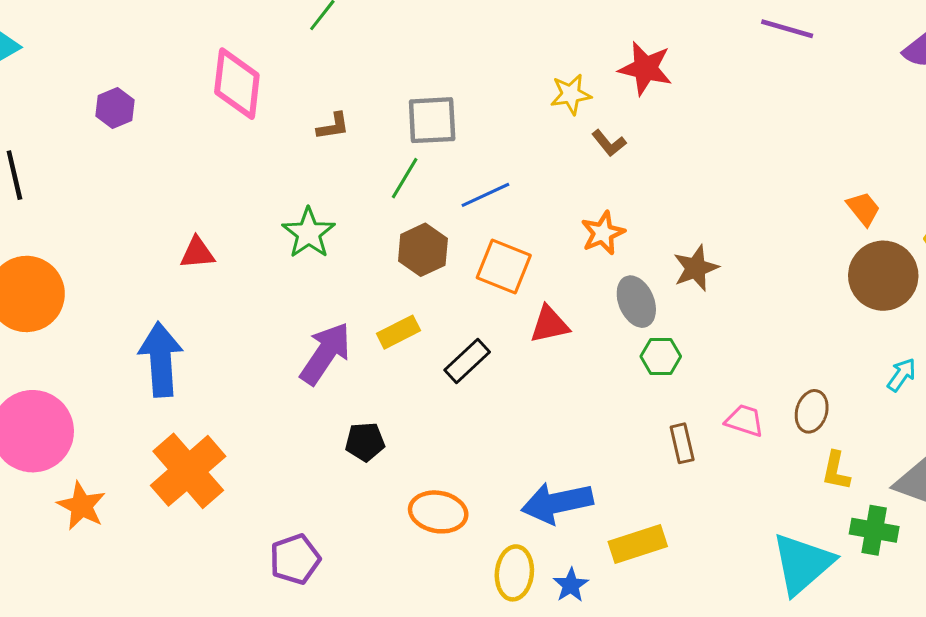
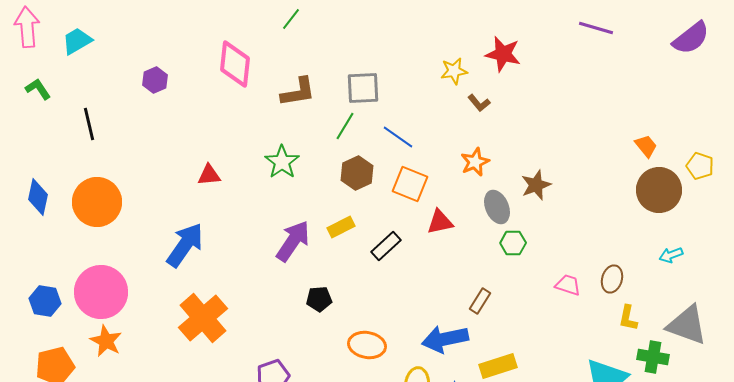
brown L-shape: (333, 126) -> (298, 92), size x1.6
blue line: (485, 195) -> (398, 137), turned 60
blue arrow: (161, 360) -> (185, 245), turned 39
cyan arrow: (902, 375) -> (671, 255), turned -145
brown rectangle: (682, 443) -> (480, 301), moved, turned 45
orange star: (81, 506) -> (106, 341), moved

